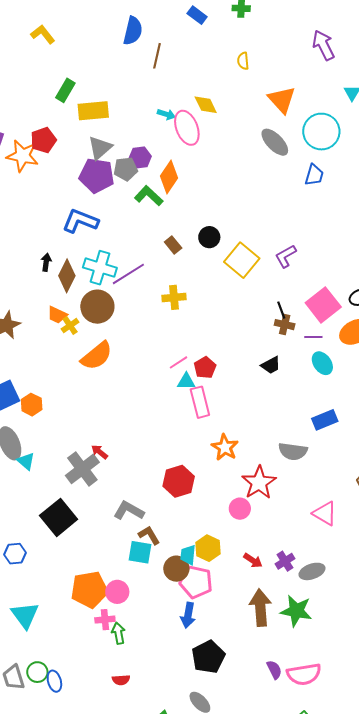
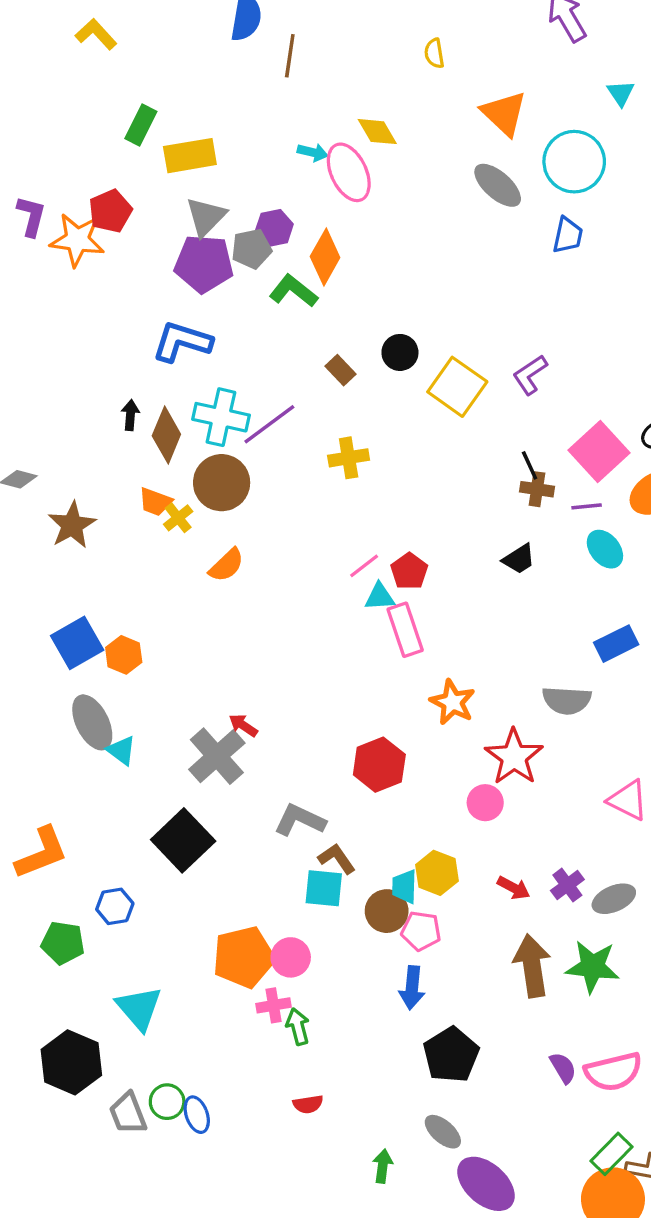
orange semicircle: (97, 356) -> (226, 565), size x0.7
pink pentagon: (196, 582) -> (421, 931), size x0.7

